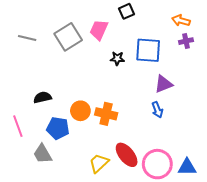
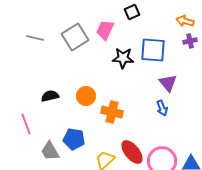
black star: (117, 58) -> (123, 58), size x1.5
purple triangle: (163, 84) -> (168, 83), turned -48
orange circle: (80, 111) -> (86, 96), moved
blue pentagon: (58, 128) -> (74, 139), moved

